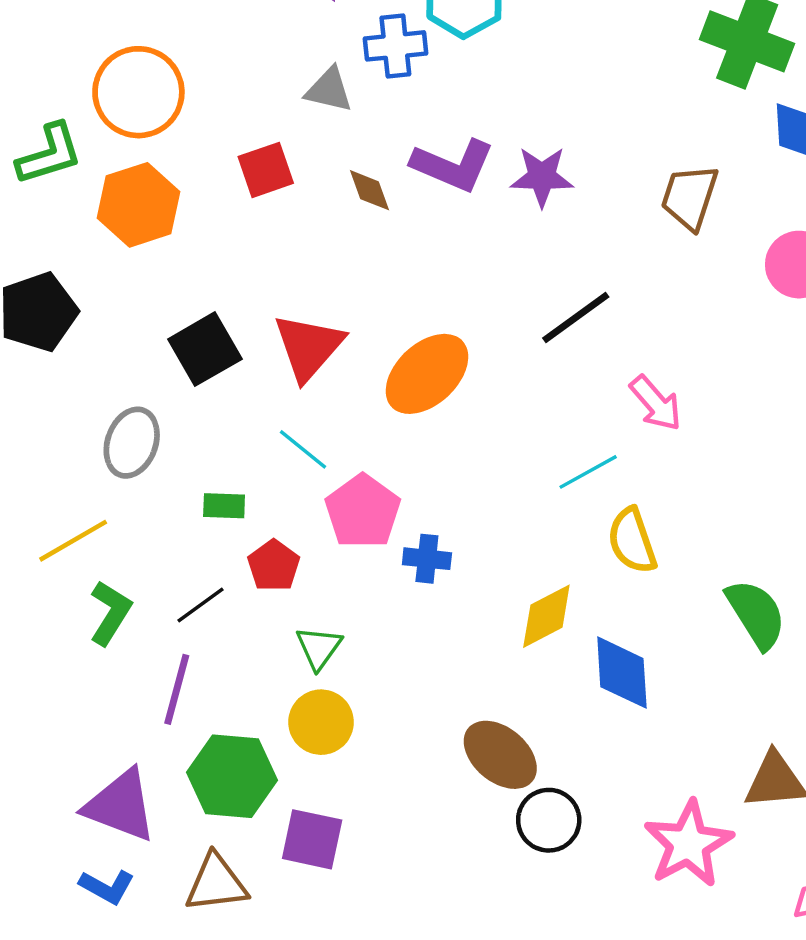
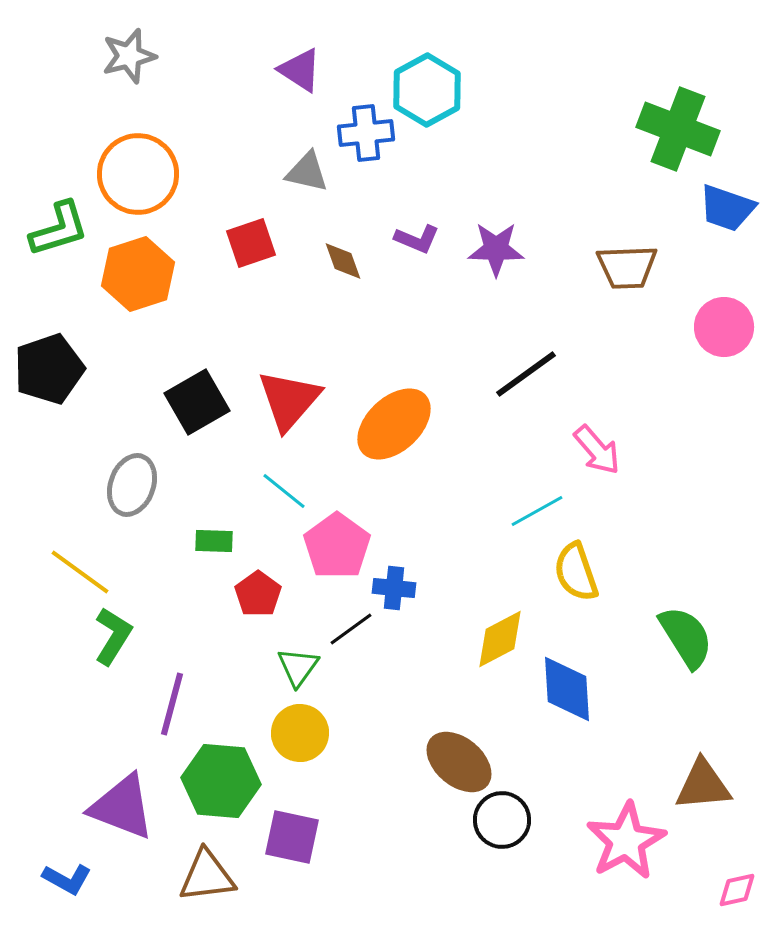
purple L-shape: (453, 165) -> (417, 239), size x0.6
brown trapezoid: (690, 197) -> (627, 267), turned -110
yellow line: (73, 541) -> (80, 572), turned 66
black line: (200, 605) -> (351, 629), moved
blue L-shape: (107, 887) -> (67, 879), moved

